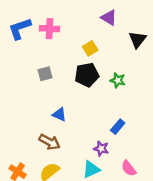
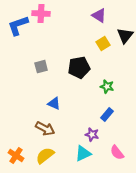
pink cross: (49, 29) -> (41, 14), moved
yellow square: (90, 48) -> (103, 44), moved
green star: (118, 80) -> (107, 87), moved

